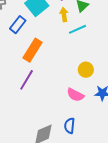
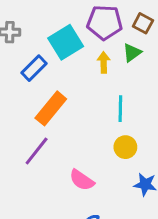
cyan line: (78, 29) -> (120, 109), moved, turned -72
pink semicircle: (75, 95) -> (82, 180), moved

